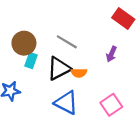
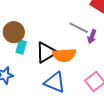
gray line: (67, 42) -> (79, 28), moved
orange semicircle: (79, 73) -> (64, 55), size x1.6

